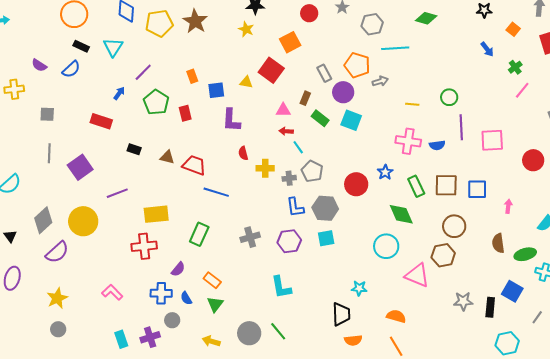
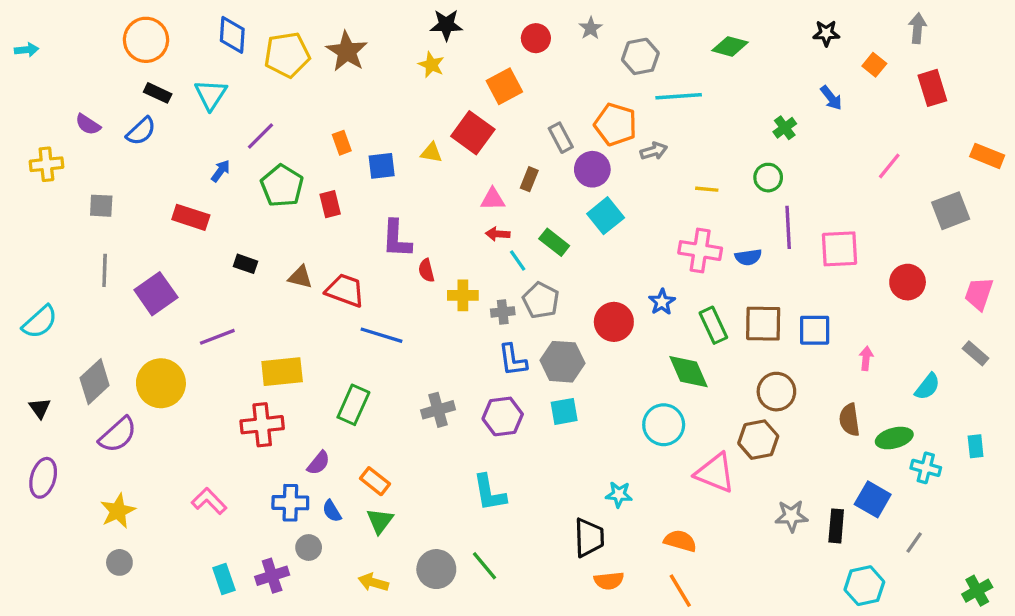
green cross: (515, 67) -> (785, 128), moved
green rectangle: (320, 118) -> (554, 242), moved
purple L-shape: (231, 120) -> (397, 239), moved
cyan square: (351, 120) -> (606, 216), turned 30

